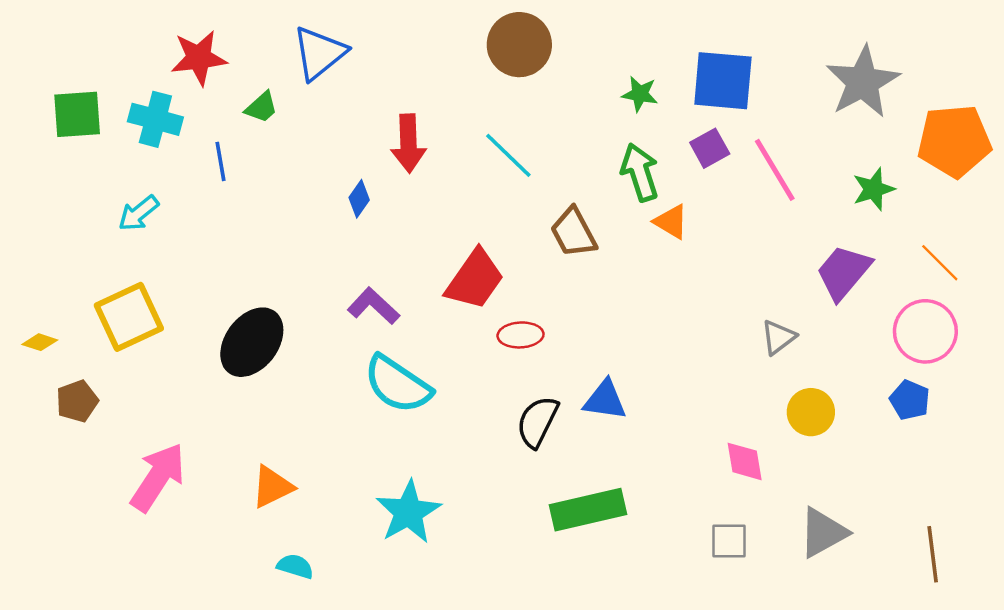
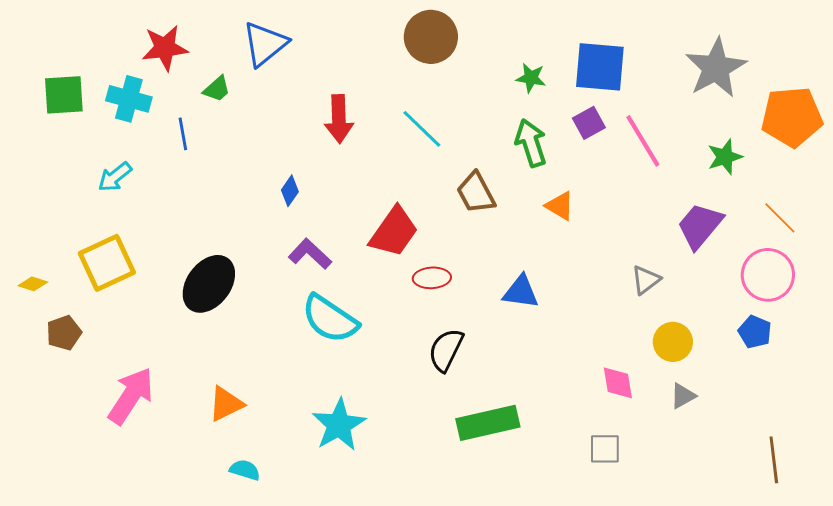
blue diamond: (359, 199) -> (290, 191), moved
orange triangle: (671, 222) -> (560, 206), moved
blue triangle: (605, 400) -> (521, 292), moved
gray triangle: (823, 533) -> (683, 396), moved, size x0.6

